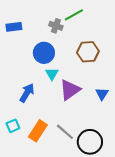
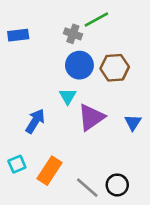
blue circle: (44, 53) -> (79, 65), moved
gray line: (65, 132) -> (87, 188), moved
black circle: (90, 142) -> (117, 185), size x0.7

